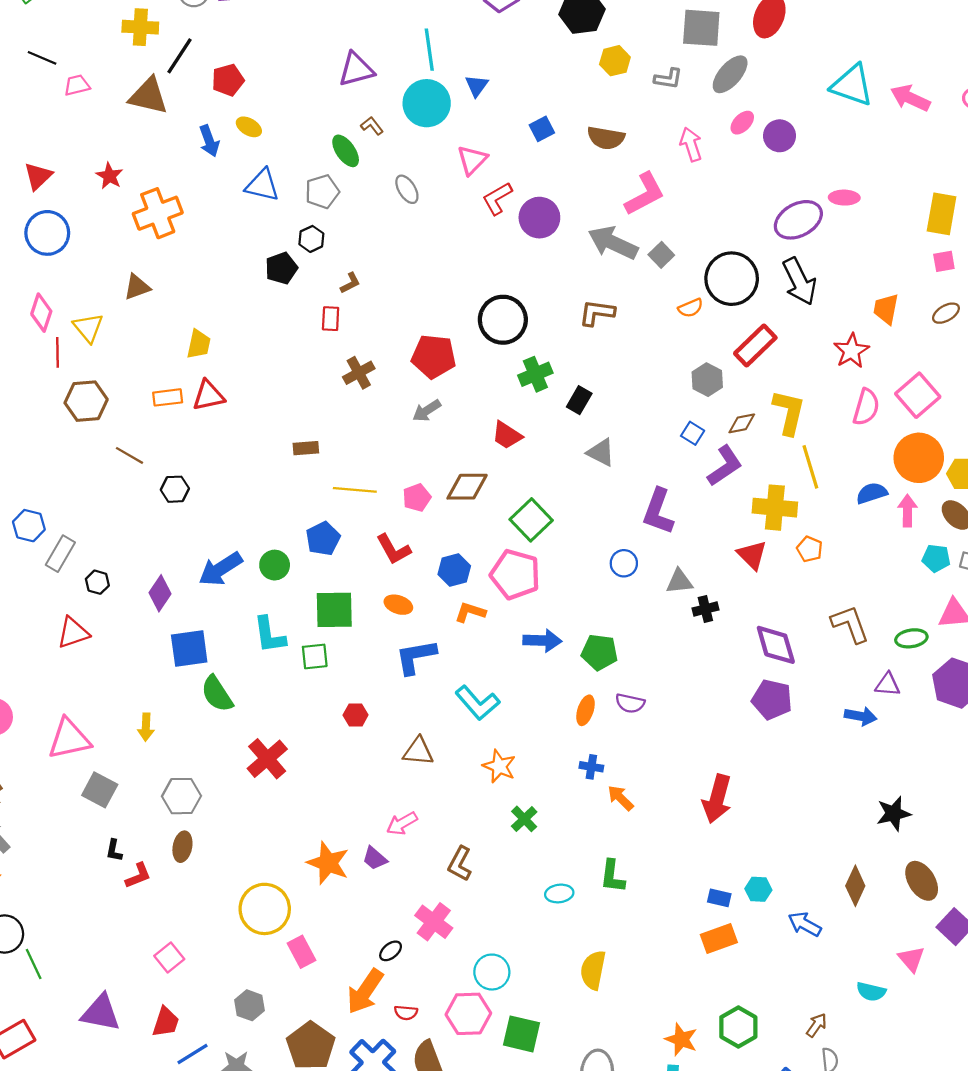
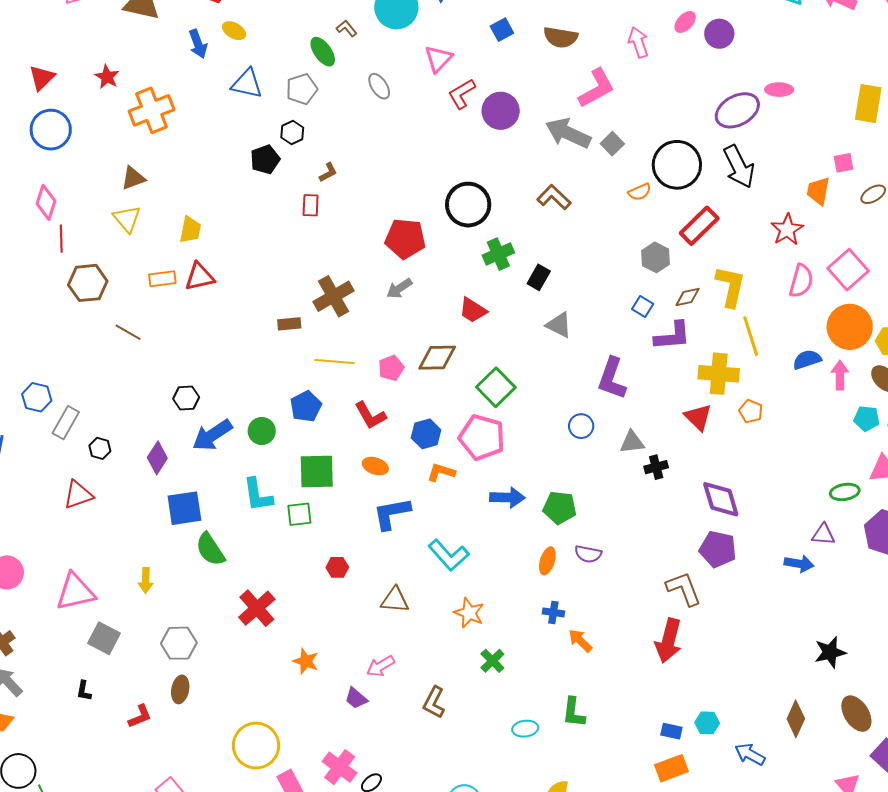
pink square: (944, 261) -> (844, 163), moved
brown L-shape: (597, 313) -> (554, 197), turned 36
yellow triangle: (88, 328) -> (127, 219), moved
brown cross: (359, 373) -> (334, 296), moved, size x1.4
purple L-shape: (725, 466) -> (672, 336), turned 30
black hexagon: (175, 489) -> (186, 398), moved
brown L-shape: (850, 624) -> (684, 589), moved
black L-shape: (114, 850) -> (84, 691), moved
orange star: (328, 863) -> (306, 661), moved, size x0.7
pink cross: (434, 922) -> (340, 767), moved

